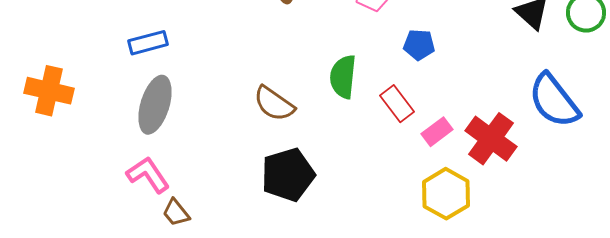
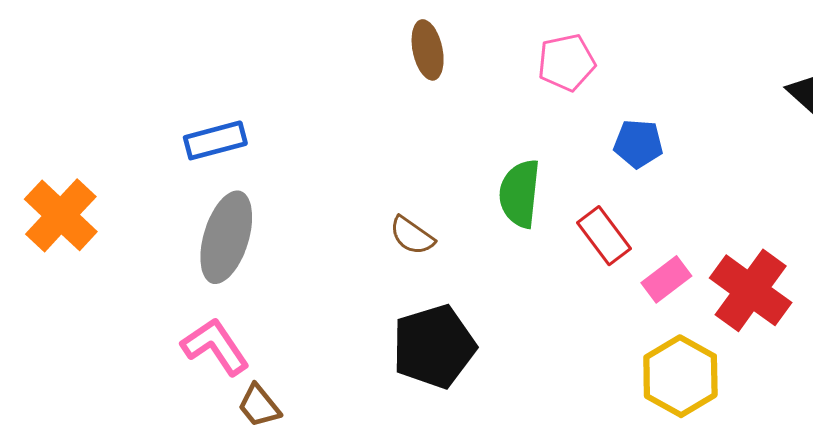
orange cross: (49, 91) -> (61, 215), turned 30
brown semicircle: (274, 104) -> (412, 236), size x0.7

